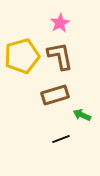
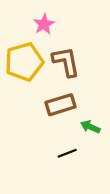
pink star: (60, 23) -> (44, 24), moved

